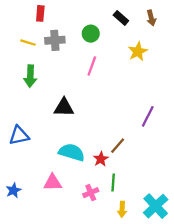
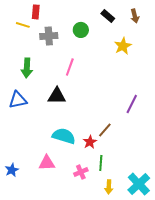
yellow line: (28, 43) -> (23, 25), moved
pink line: (92, 66) -> (70, 67), moved
blue triangle: (19, 135) -> (18, 100), moved

